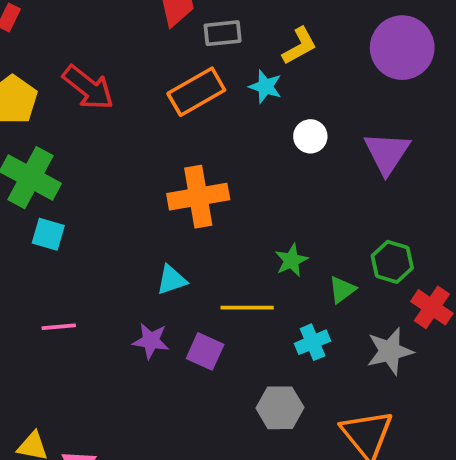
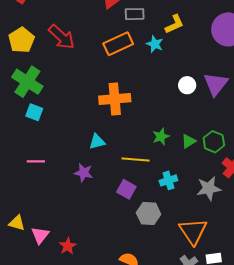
white circle: (310, 136) -> (187, 85), moved
green triangle: (342, 290) -> (189, 141), moved
purple square: (205, 351) -> (126, 189), moved

